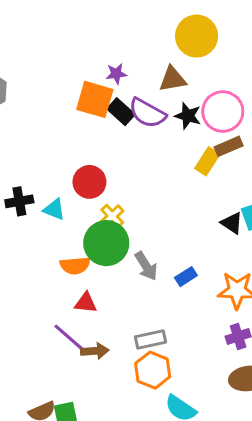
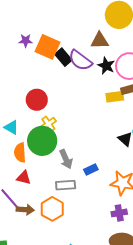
purple star: (116, 74) -> (26, 41), moved
yellow rectangle: (207, 161) -> (115, 97), turned 42
cyan triangle: (54, 209) -> (11, 127), moved
orange semicircle: (75, 265) -> (20, 153), turned 84
gray rectangle: (150, 340) -> (66, 185), moved
orange hexagon: (153, 370) -> (52, 209), moved

